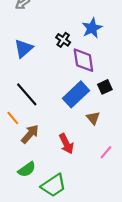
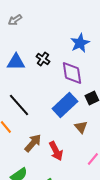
black cross: (63, 40) -> (43, 59), moved
blue triangle: (24, 48) -> (16, 62), turned 42
brown arrow: (30, 134) -> (33, 143), moved

